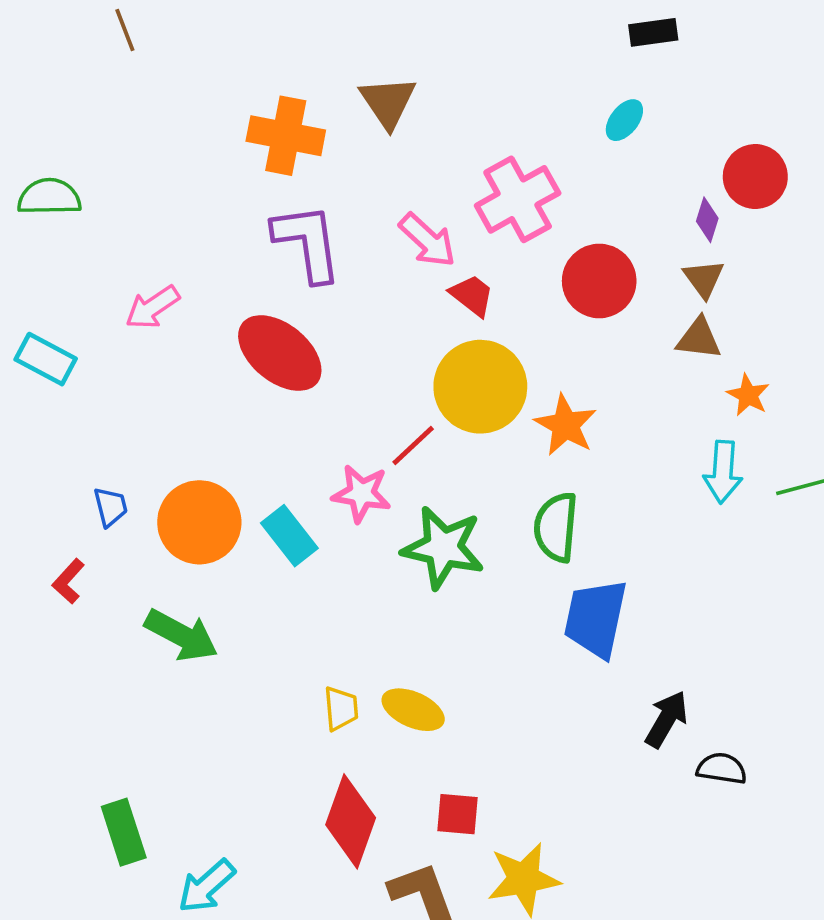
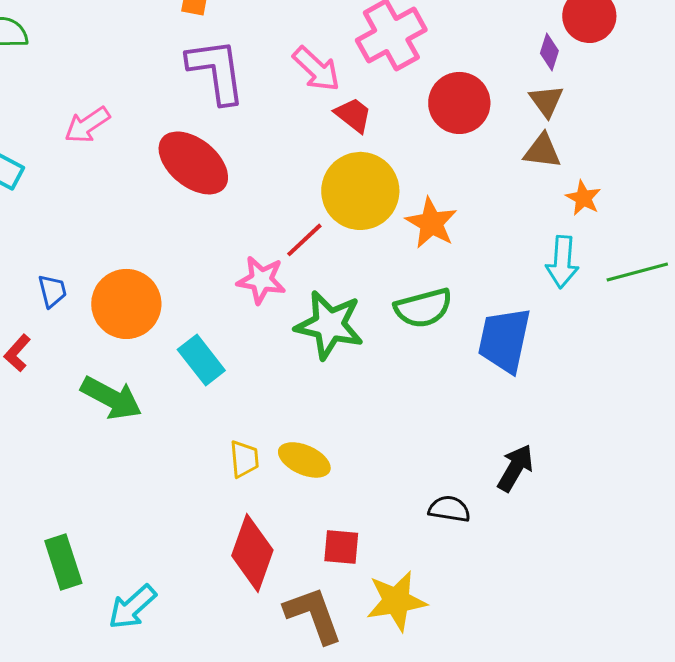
green semicircle: (556, 527) -> (423, 308), turned -110
cyan rectangle: (289, 536) -> (201, 360), moved
blue trapezoid: (596, 618) -> (504, 340), moved
black semicircle: (722, 769) -> (449, 509), moved

